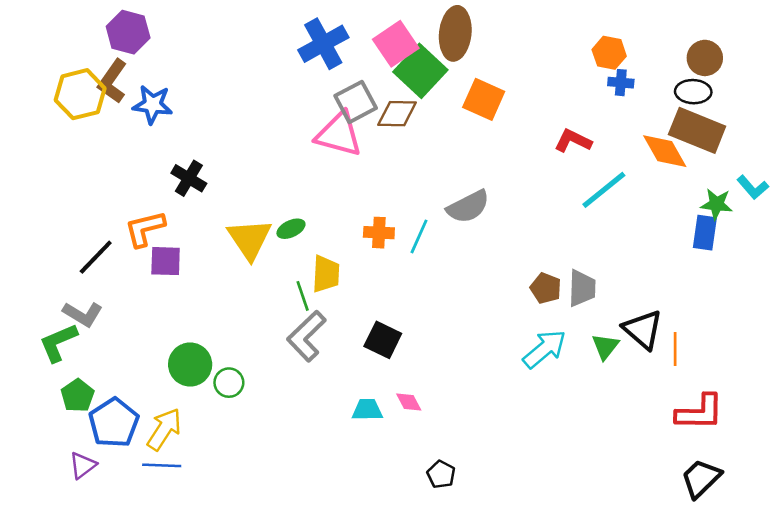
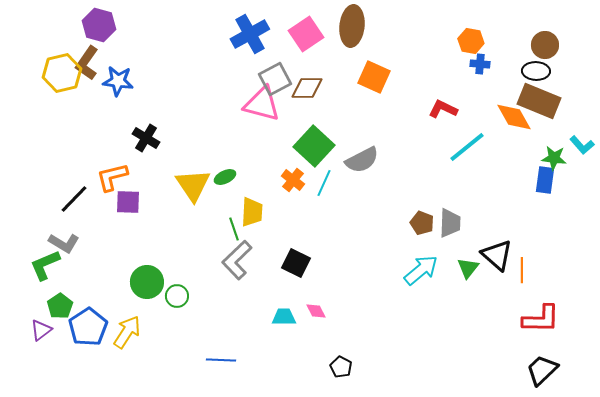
green square: (420, 71) -> (314, 146), moved
orange cross: (379, 233) -> (293, 180), turned 35
purple triangle: (83, 465) -> (41, 330), moved
blue line: (162, 465) -> (221, 360), moved

